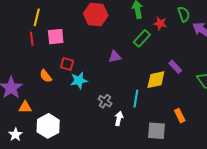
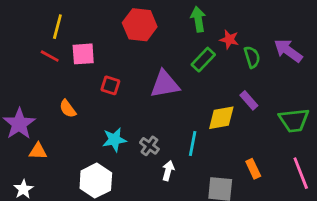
green semicircle: (184, 14) -> (252, 57), moved
red line: (32, 39) -> (50, 56), turned -56
purple triangle: (115, 57) -> (165, 84), size x1.6
red square: (67, 64) -> (110, 85), moved
cyan star: (79, 80) -> (114, 140), moved
white hexagon: (48, 126) -> (96, 181), moved

